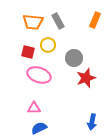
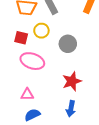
red star: (86, 78) -> (72, 81), moved
blue arrow: (92, 122) -> (71, 109), moved

